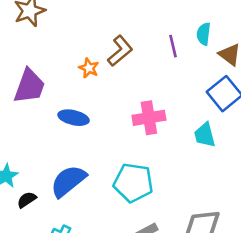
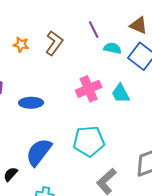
cyan semicircle: (204, 34) -> (112, 48), moved, turned 108
orange star: (89, 68) -> (21, 45), moved
cyan trapezoid: (205, 135) -> (121, 93), moved

